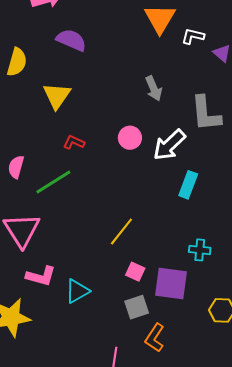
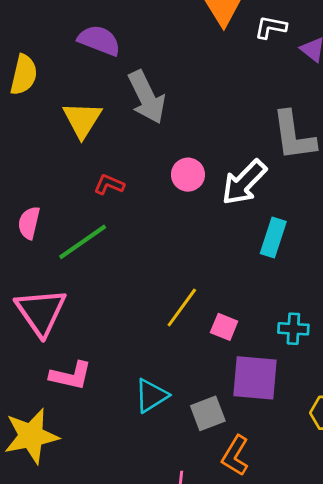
gray arrow: (154, 88) -> (147, 97), moved, size x1.5
pink square: (135, 272) -> (224, 327), moved
cyan triangle: (77, 291) -> (151, 396), moved

